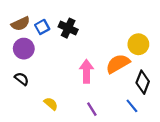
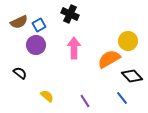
black cross: (68, 28) -> (70, 14), moved
purple circle: (24, 49) -> (36, 45), moved
pink arrow: (86, 71) -> (74, 48), moved
black diamond: (143, 82) -> (132, 76), turned -65

